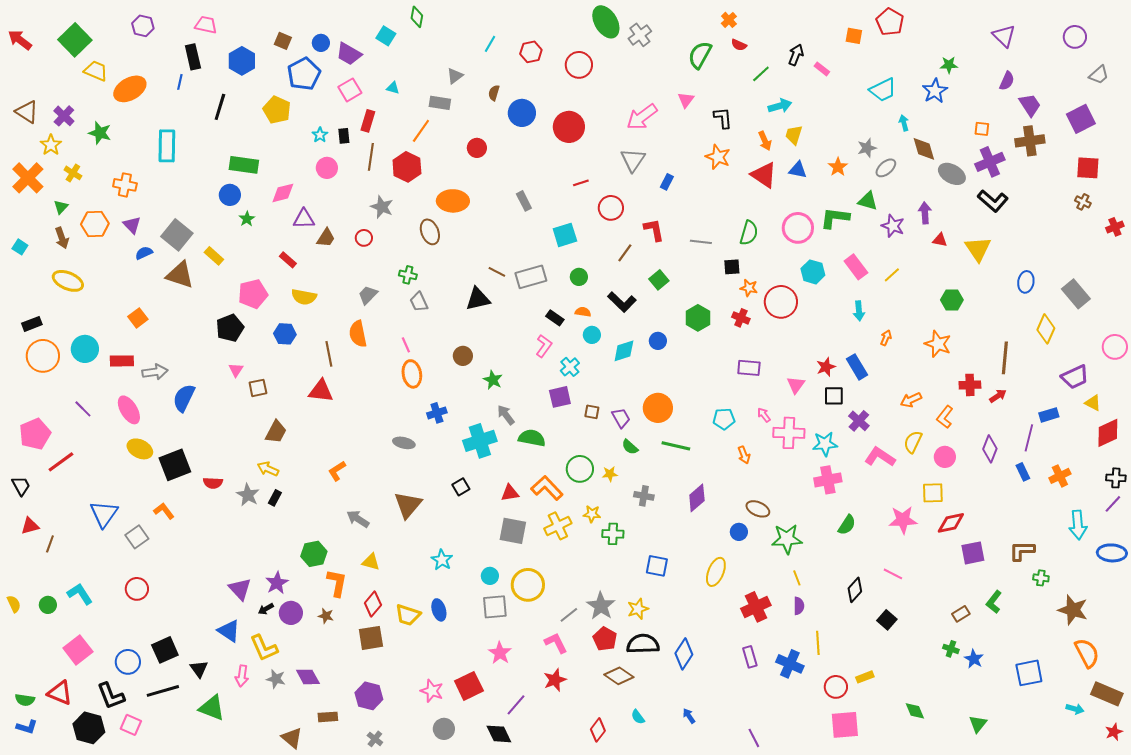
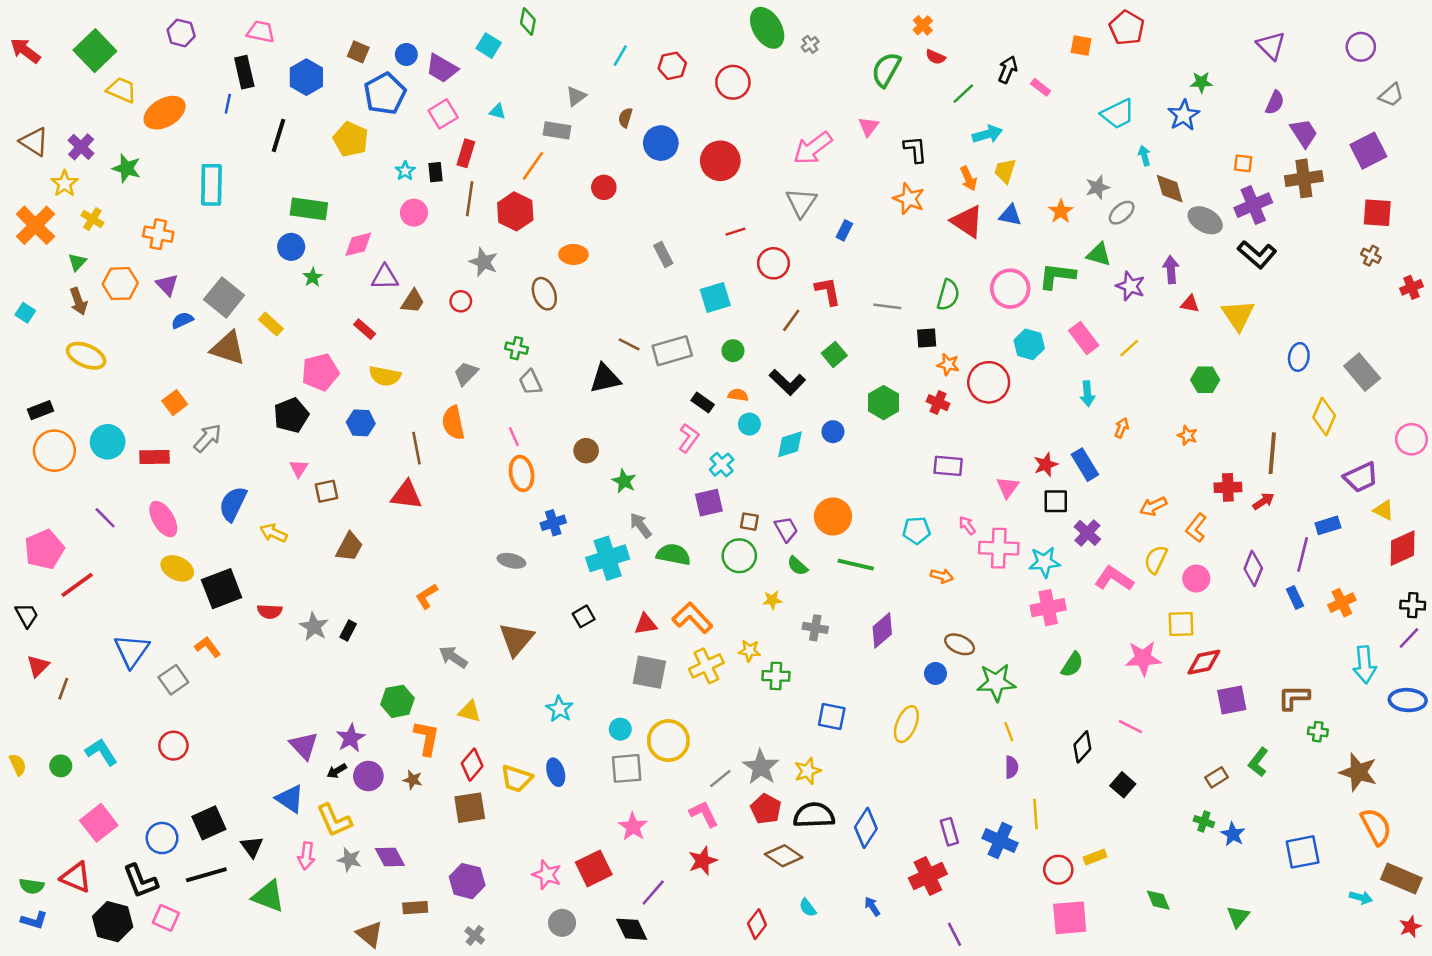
gray cross: (640, 35) -> (810, 44), size x0.6
orange ellipse: (453, 201) -> (573, 254), size x0.7
orange star: (938, 344) -> (1187, 435), size x0.6
gray arrow: (155, 372) -> (208, 438), moved, turned -40
orange arrow: (744, 455) -> (942, 576), turned -54
yellow arrow: (268, 469) -> (273, 533), moved
green circle: (580, 469) -> (739, 556), moved
red triangle: (30, 526) -> (38, 666), turned -30
red cross: (756, 607) -> (928, 876), moved

